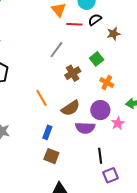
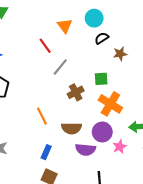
red line: (74, 24) -> (45, 46), moved, turned 49
green square: (97, 59) -> (101, 79), turned 32
orange cross: (107, 83) -> (110, 104), size x1.6
brown semicircle: (71, 108) -> (72, 128), turned 30

